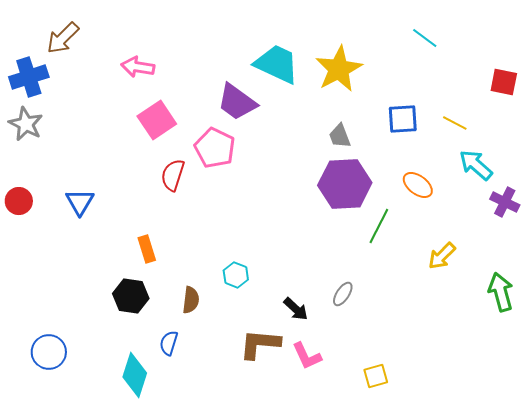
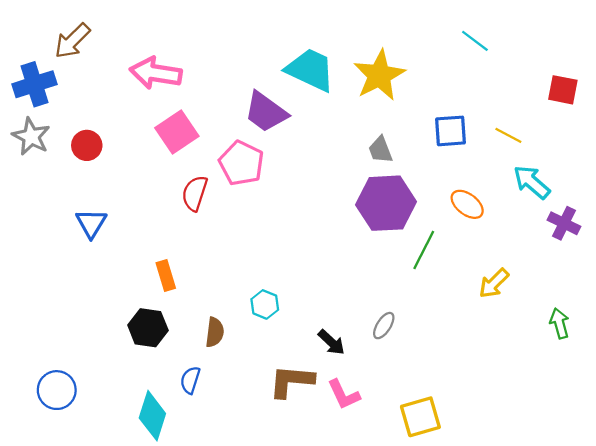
pink arrow: (138, 67) -> (156, 73), size x1.4
red circle: (19, 201) -> (87, 145), moved
green arrow: (501, 292) -> (559, 323), size x0.7
yellow square: (376, 376) -> (420, 417), size x1.5

